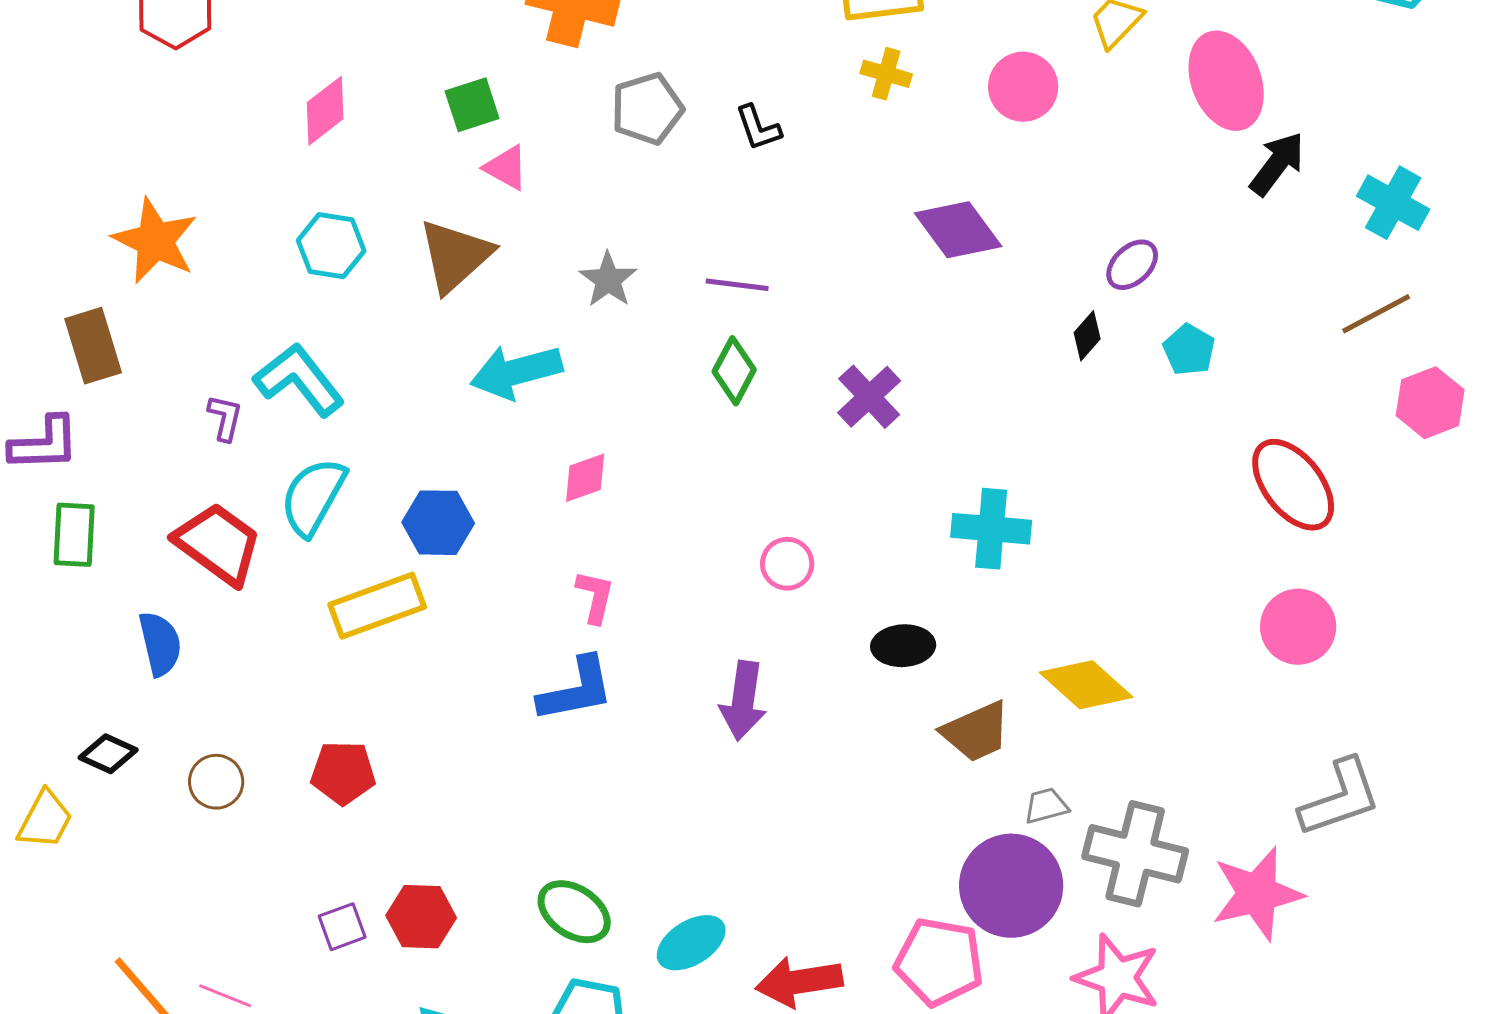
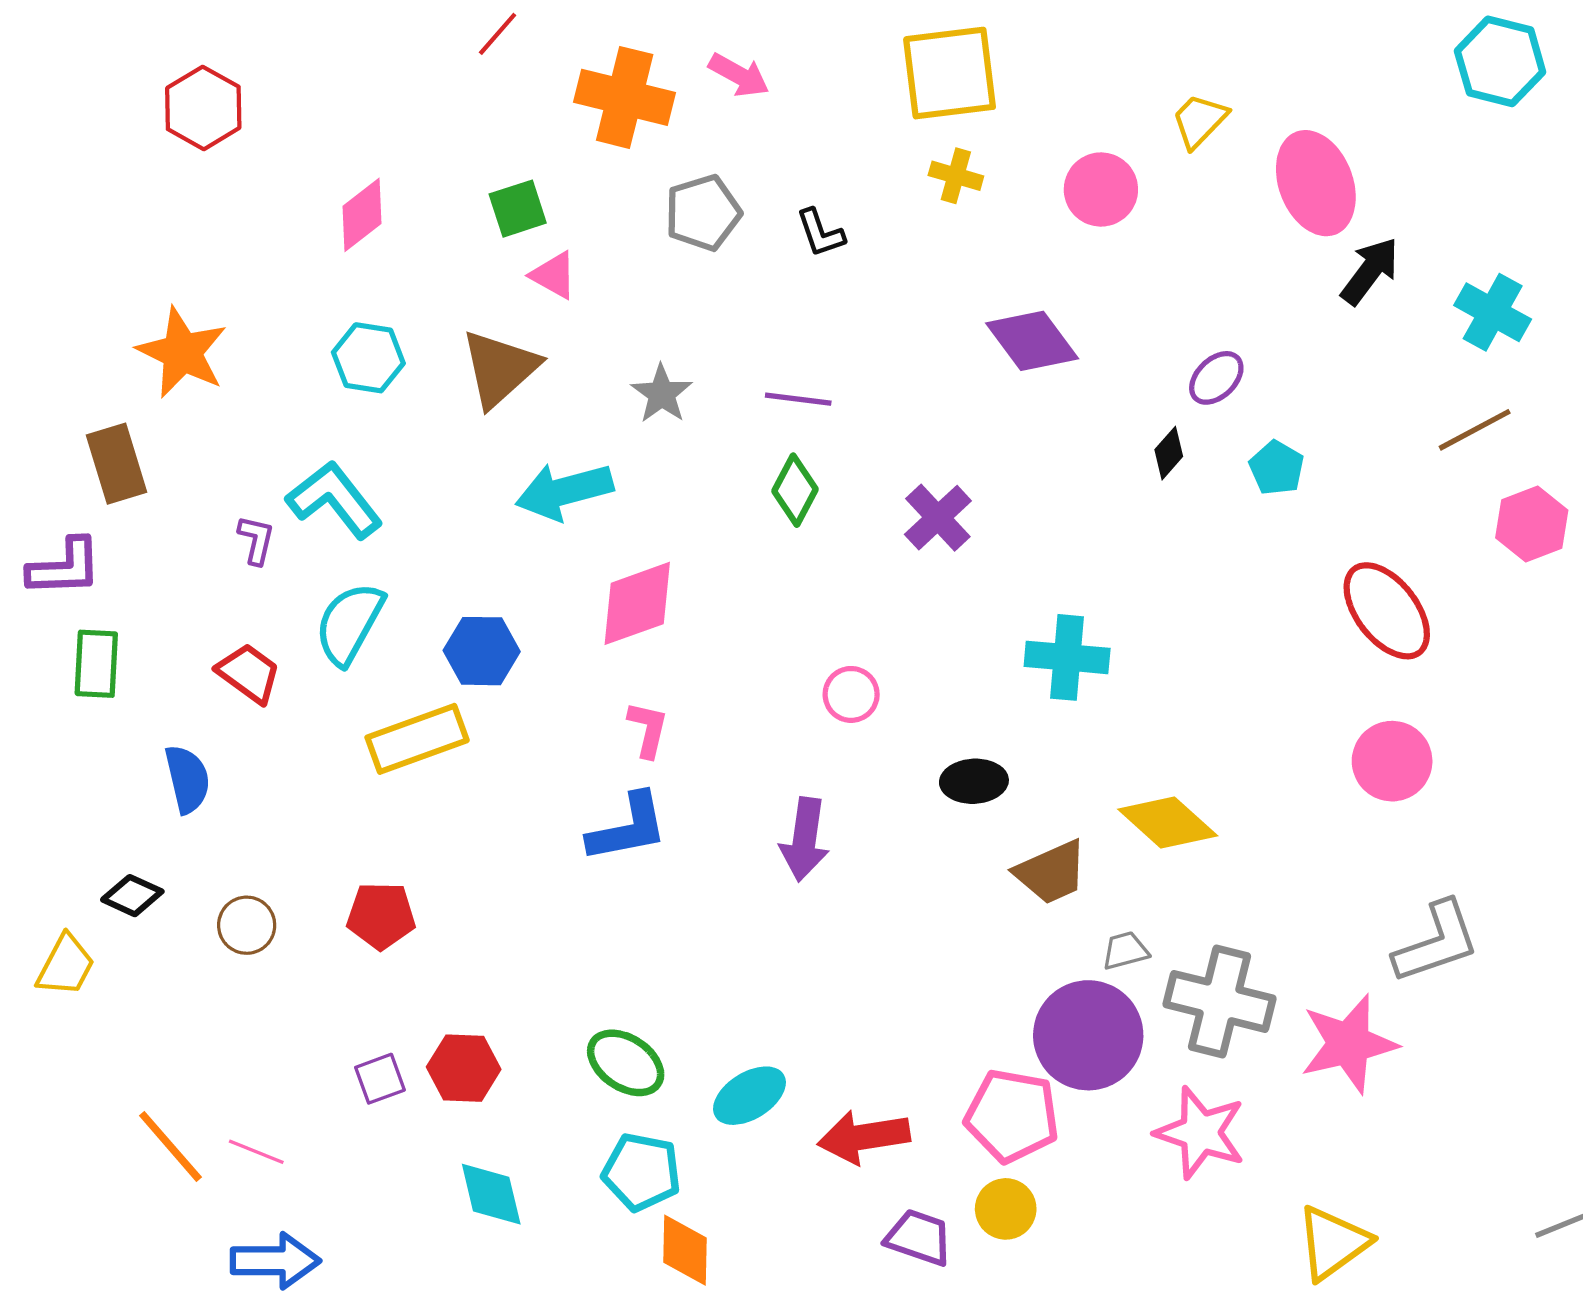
pink diamond: (585, 478) -> (637, 603), size x1.6
red trapezoid: (218, 544) -> (249, 673), size x0.7

